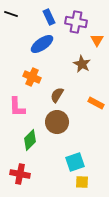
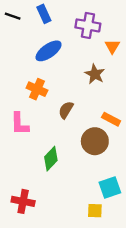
blue rectangle: (49, 17) -> (44, 14), moved
brown circle: (57, 122) -> (95, 141), moved
green diamond: (30, 140) -> (51, 159), moved
cyan square: (75, 162) -> (110, 188), moved

